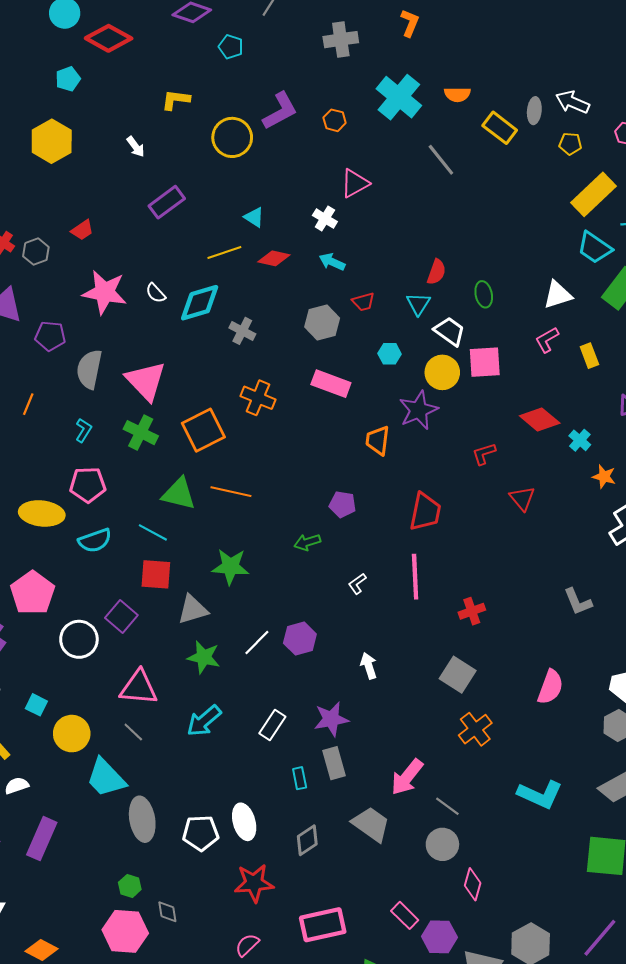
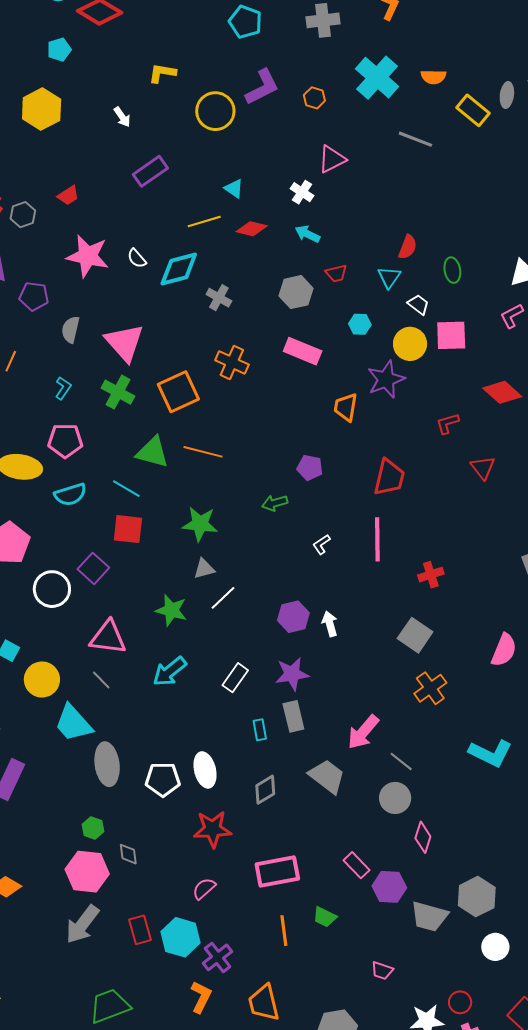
cyan pentagon: (231, 47) -> (245, 22), moved, size x1.4
gray line: (441, 160) -> (415, 139), turned -32
white trapezoid: (450, 331) -> (418, 305), size x0.7
gray semicircle: (89, 369) -> (71, 330), size x0.7
gray triangle: (193, 609) -> (204, 569), moved, size x0.7
purple hexagon: (300, 639) -> (293, 617), moved

